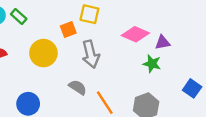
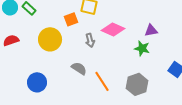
pink diamond: (135, 34) -> (113, 29), moved
gray arrow: (91, 54) -> (90, 40), size x0.6

